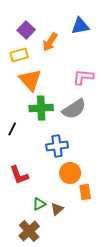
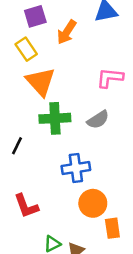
purple square: (26, 30) -> (35, 16), turned 30
yellow rectangle: (19, 55) -> (26, 49), turned 72
gray semicircle: (74, 109) -> (98, 120), size x0.7

